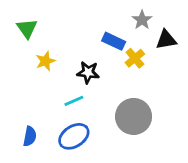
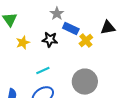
gray star: (142, 20) -> (57, 14), moved
black star: (88, 72) -> (50, 40), moved

